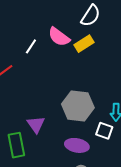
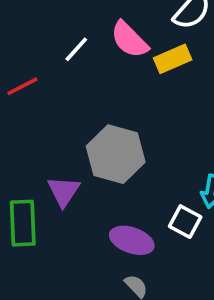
gray hexagon: (78, 106) -> (116, 154), moved

